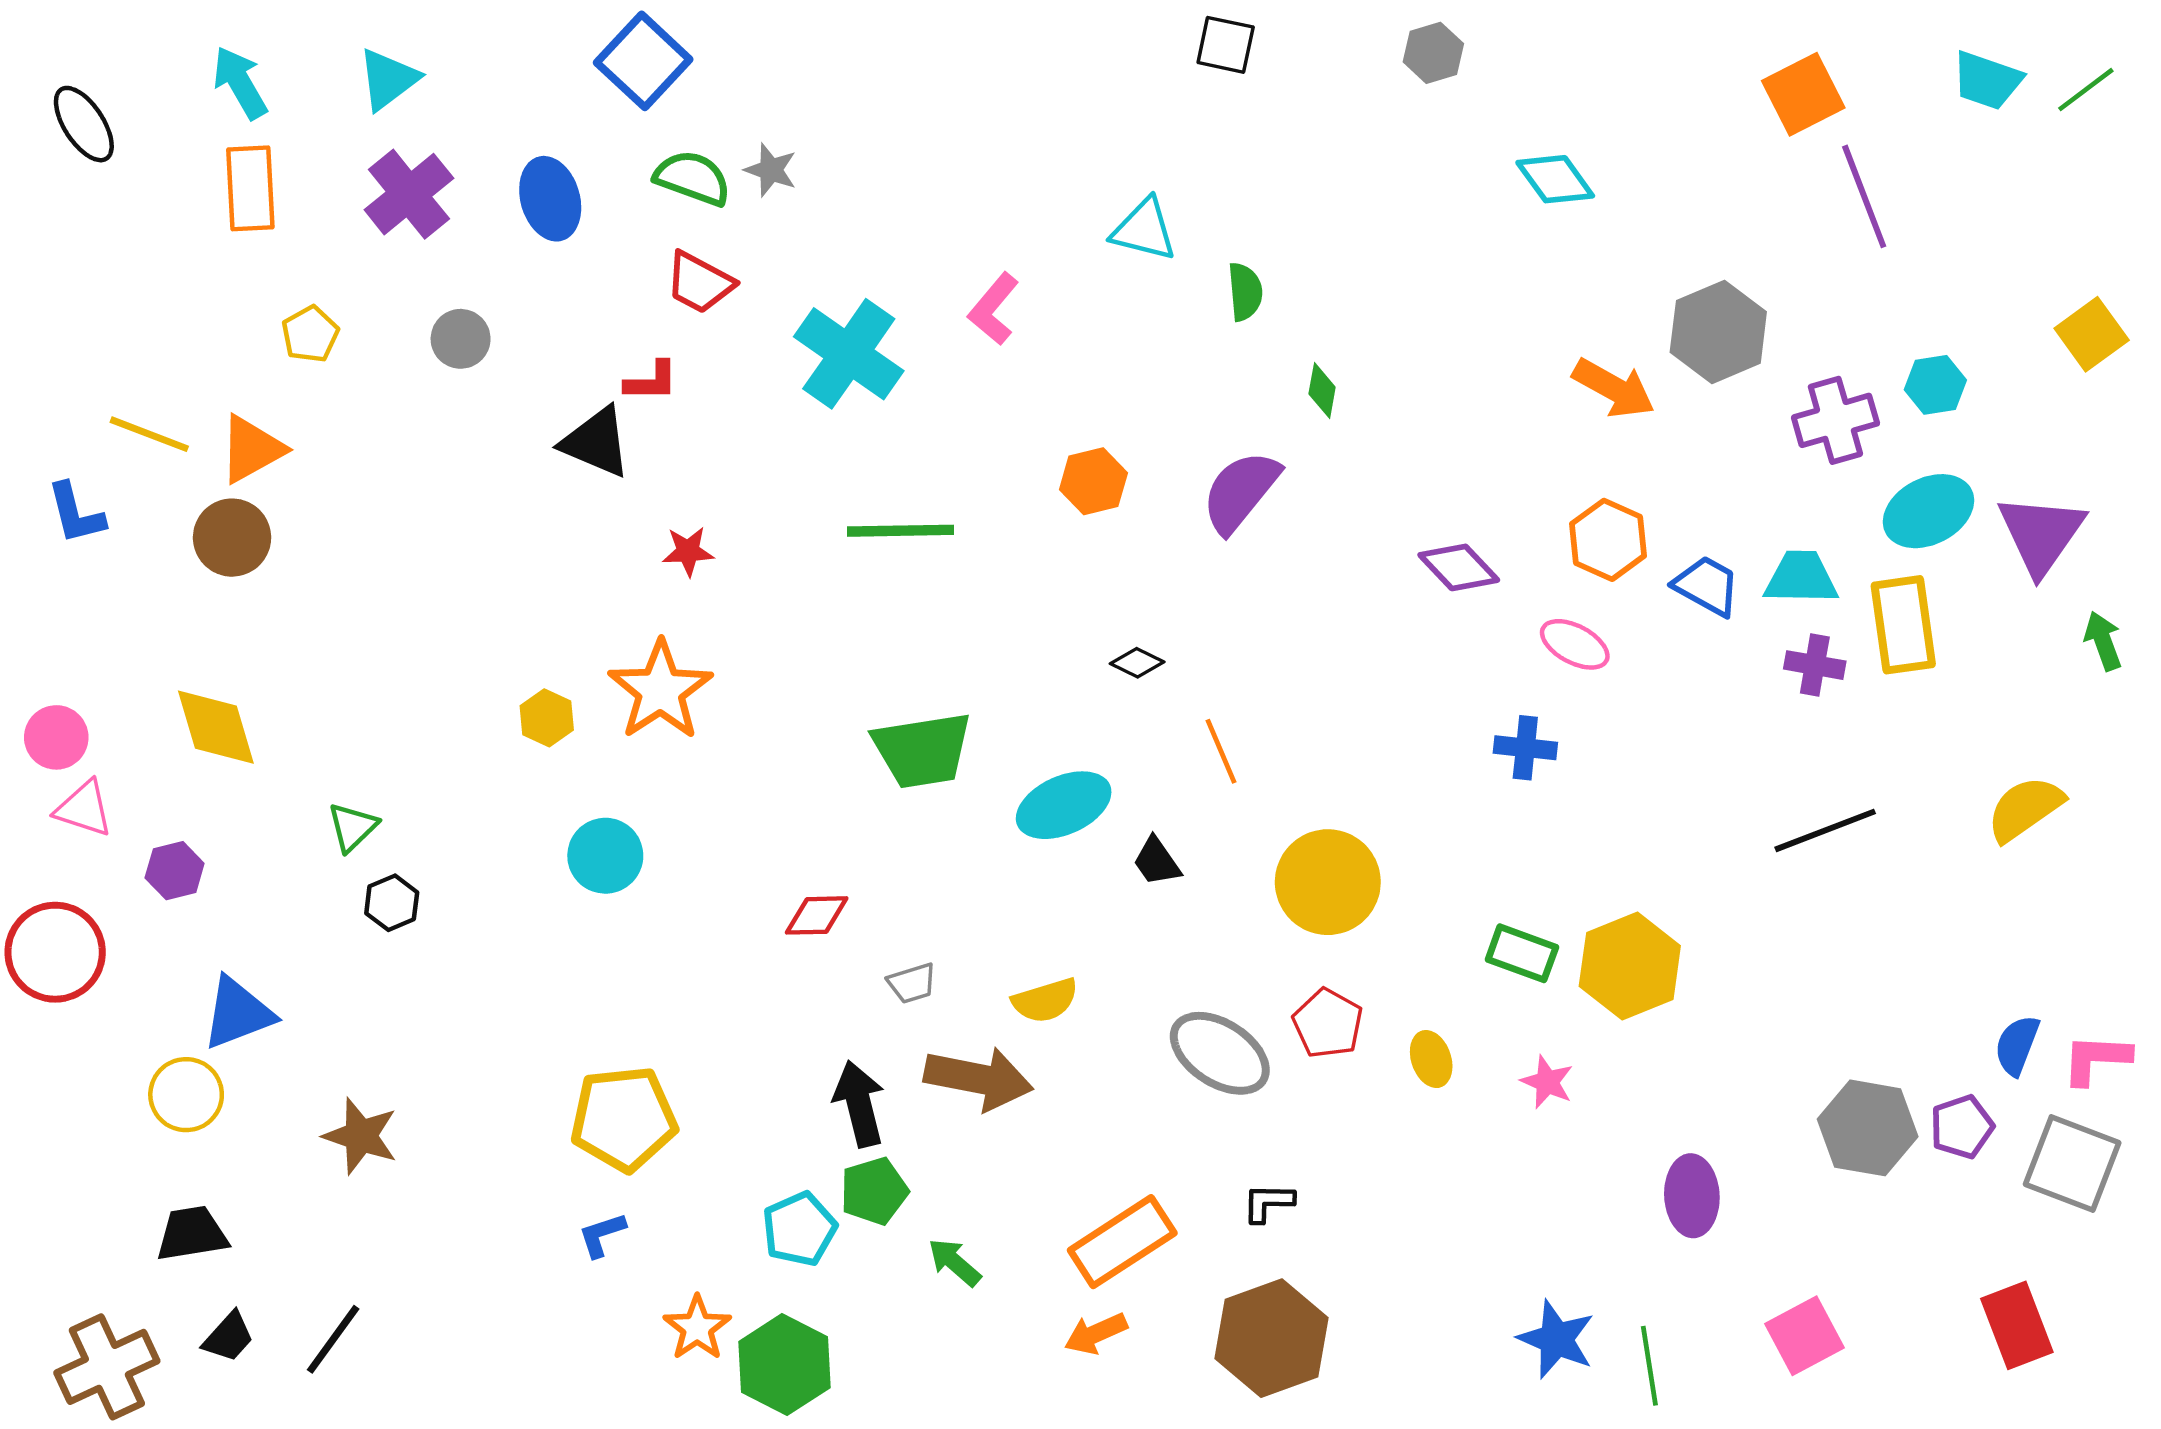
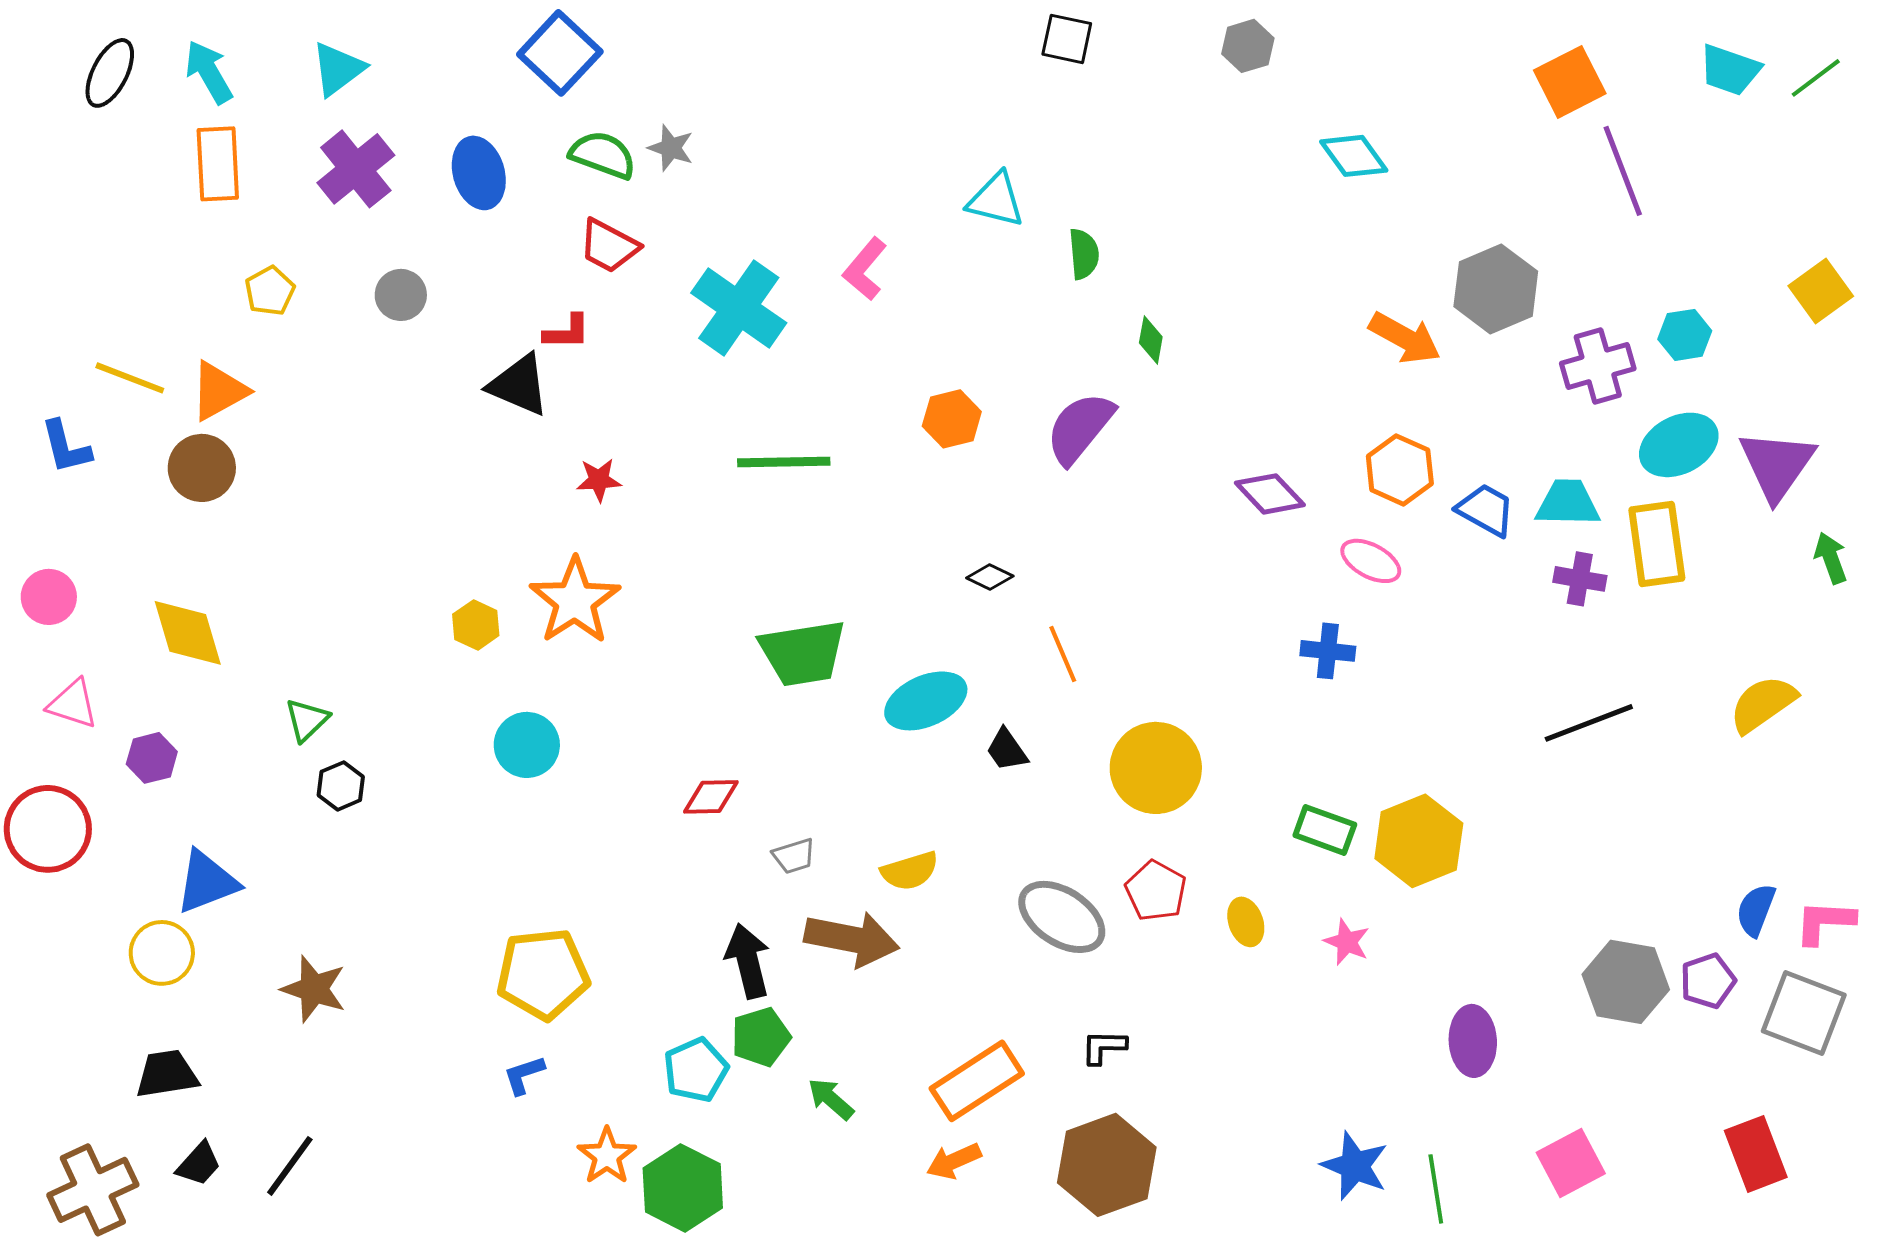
black ellipse: (84, 124) -> (110, 73), moved, turned 60
pink circle: (56, 737) -> (49, 597), moved

